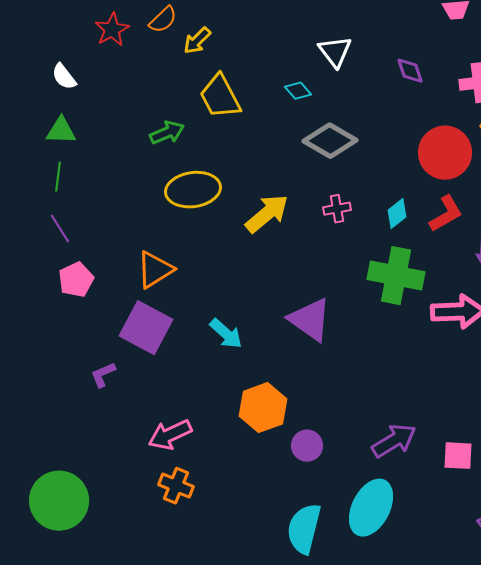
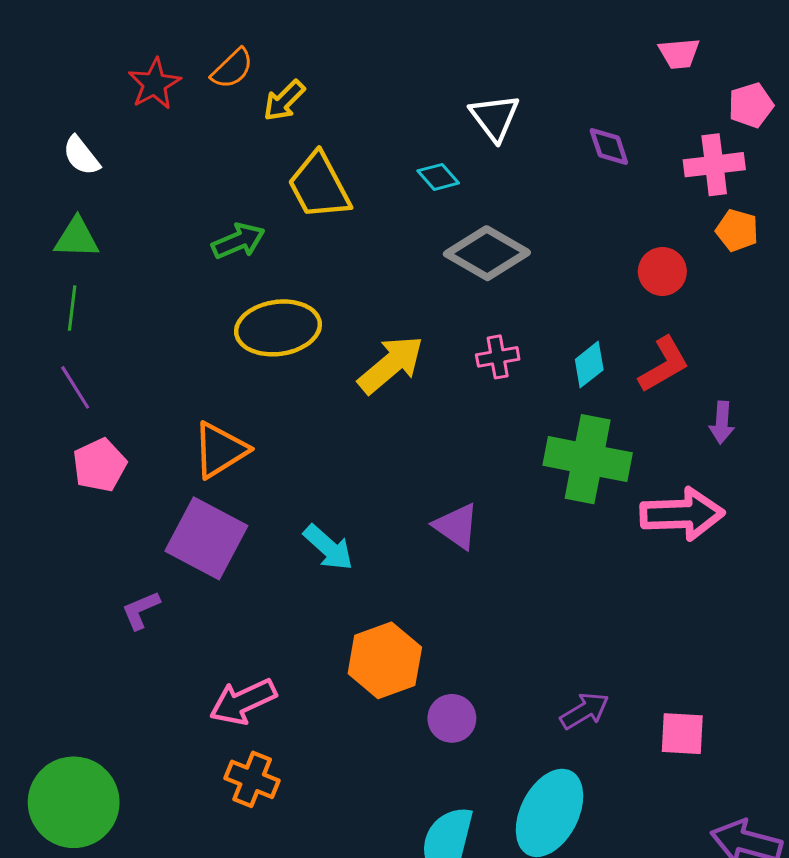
red circle: (445, 153) -> (662, 271), size x0.6
purple triangle: (310, 320) -> (456, 526), size x0.7
purple arrow: (394, 441) -> (585, 711), size x0.7

